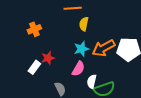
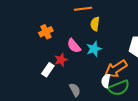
orange arrow: (104, 48) -> (116, 69), moved
pink semicircle: (78, 69) -> (74, 46), moved, turned 112

